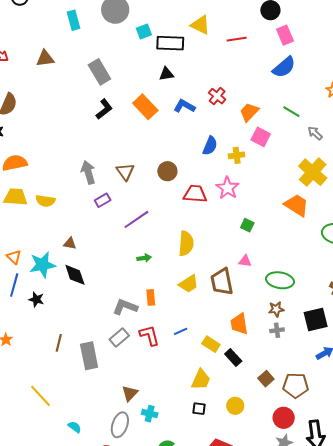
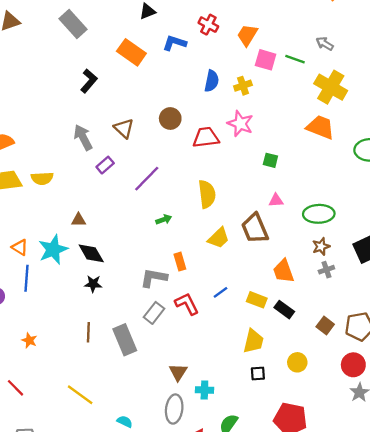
black L-shape: (104, 109) -> (89, 81), moved
green line: (291, 112) -> (295, 59), moved
black star: (36, 299) -> (93, 284), moved

